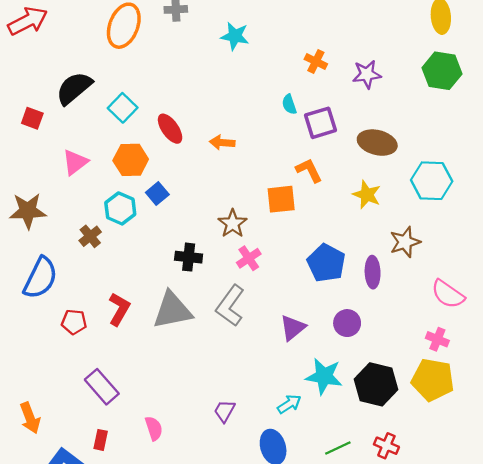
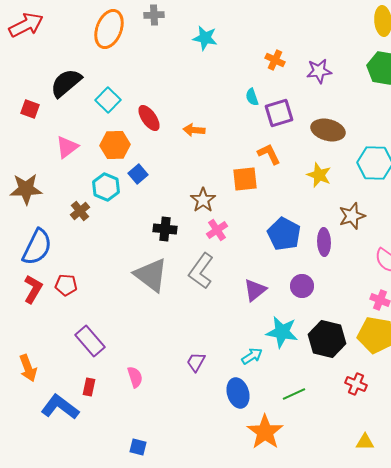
red L-shape: (119, 309) -> (33, 289), moved
gray triangle: (172, 310) -> (151, 275), turned 48
red cross: (386, 446) -> (356, 384), moved

